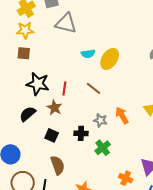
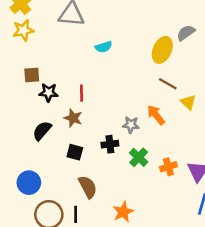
brown square: (24, 53) -> (32, 75), moved
yellow ellipse: (110, 59) -> (162, 50), moved
black star: (38, 84) -> (49, 92), size x0.7
brown line: (94, 88) -> (168, 84), moved
orange cross: (126, 178) -> (168, 167), moved, turned -32

